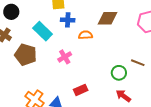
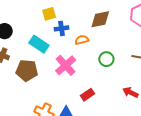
pink cross: (65, 57) -> (66, 65), size x1.5
green circle: (119, 73) -> (106, 59), moved

